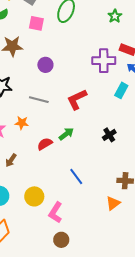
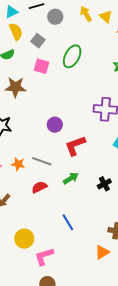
purple circle: (45, 65) -> (55, 125), moved
gray line: (39, 100) -> (42, 161), moved
green arrow: (66, 134) -> (71, 178), moved
pink L-shape: (56, 212) -> (44, 256), turned 35

